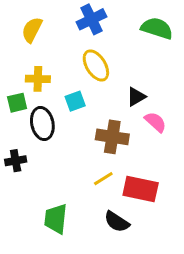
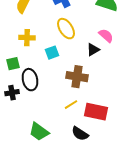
green square: (17, 103) -> (13, 64), moved
pink semicircle: (155, 122) -> (106, 36), moved
black ellipse: (42, 124) -> (30, 80), moved
green trapezoid: (56, 219) -> (39, 132), turned -60

